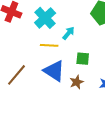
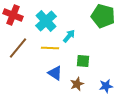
blue triangle: (54, 71) -> (55, 73), size x0.7
brown line: (17, 75) -> (18, 48), moved

